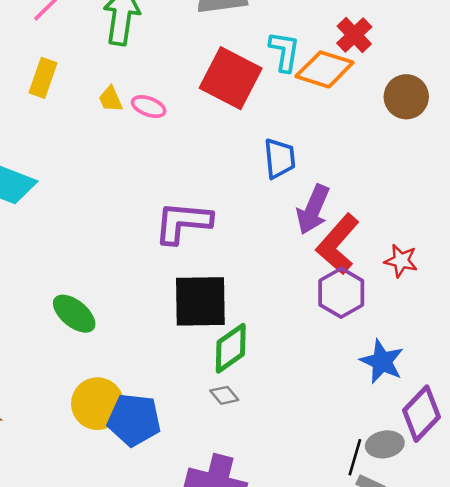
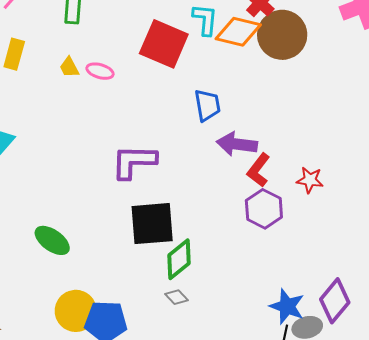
brown circle: (406, 97) -> (282, 35), moved, size x1.4
purple arrow: (313, 210) -> (237, 144), turned 78
red L-shape: (338, 244) -> (259, 170), size x0.7
blue star: (382, 362) -> (287, 306), moved

